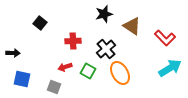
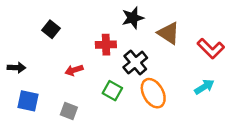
red cross: (73, 41) -> (106, 45), moved
red arrow: (65, 67) -> (74, 70), moved
cyan arrow: (170, 68) -> (204, 87), moved, size x0.7

